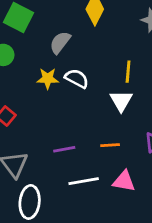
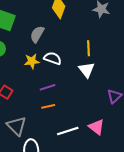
orange line: (110, 145) -> (48, 106), moved
purple line: (64, 149) -> (48, 87), moved
pink triangle: (124, 181) -> (96, 127), turned 36

